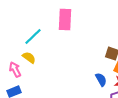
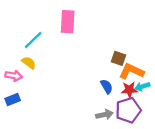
pink arrow: (15, 70) -> (14, 76), turned 126

